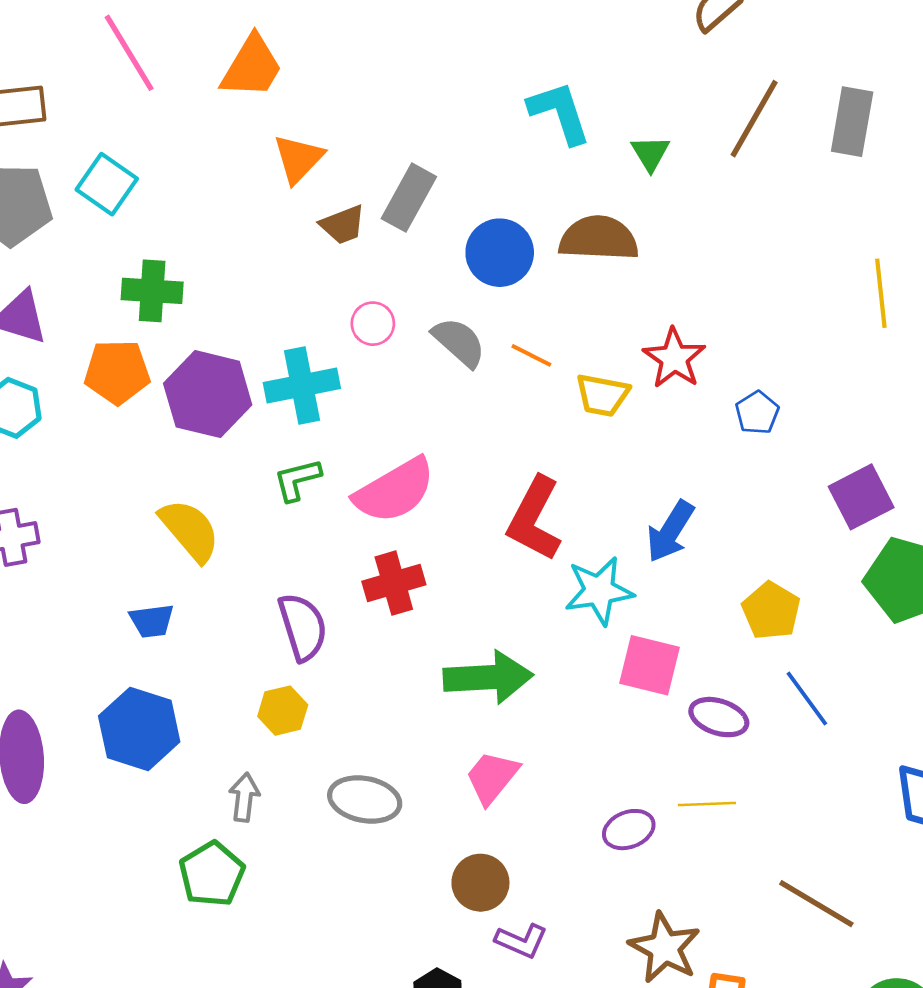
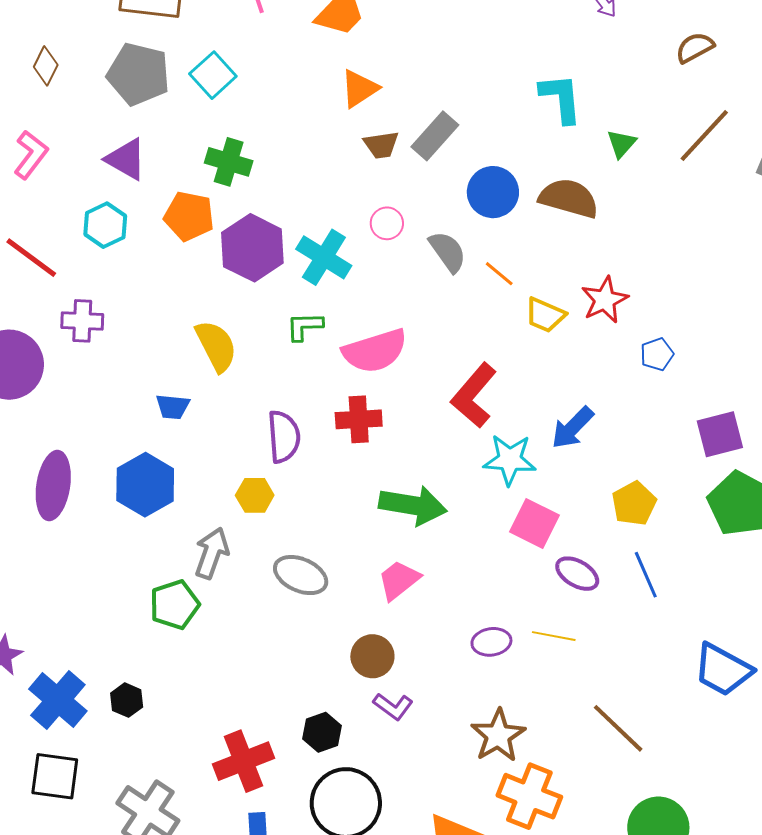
cyan cross: (302, 385) -> (324, 257), turned 30
gray arrow: (244, 797) -> (212, 553), size x1.4

